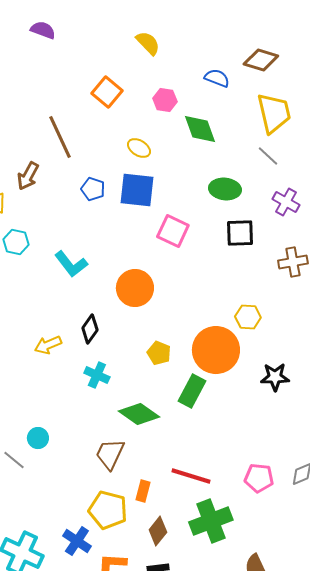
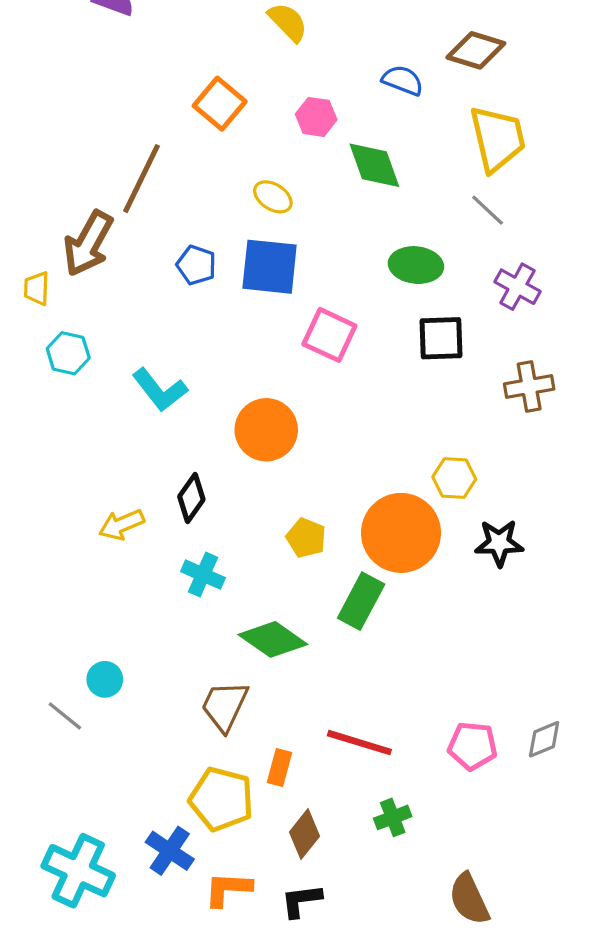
brown line: (60, 137) -> (141, 179), turned 51
brown arrow: (28, 176) -> (88, 243), size x1.4
black star: (275, 377) -> (499, 543), moved
green cross: (211, 521) -> (393, 817), size x0.5

